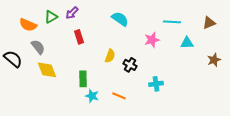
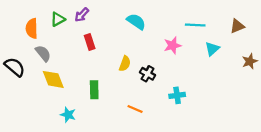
orange semicircle: (28, 25) -> (32, 28), turned 66
cyan triangle: (187, 43) -> (212, 49), turned -40
brown star: (214, 60) -> (250, 61), moved
cyan star: (92, 96) -> (68, 115), moved

